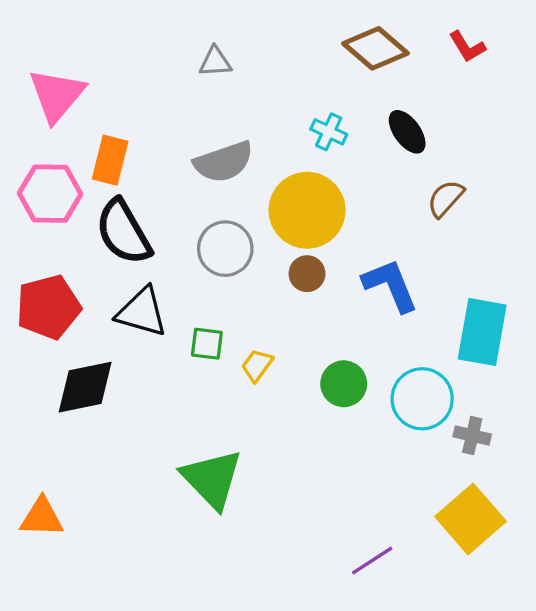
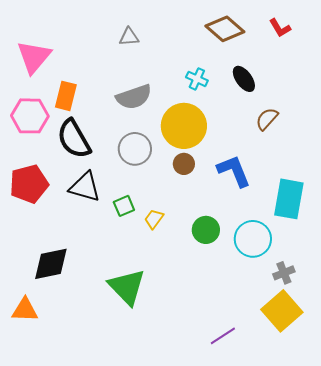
green square: (207, 344) -> (124, 206), turned -30
black diamond: (85, 387) -> (51, 264), moved
gray cross: (472, 435) -> (284, 273), moved, turned -35

